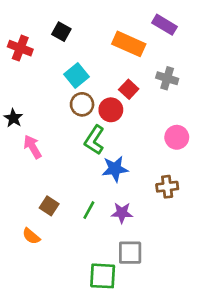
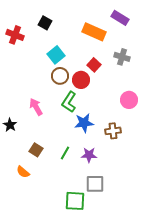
black star: (13, 118) -> (10, 125), moved
pink arrow: (33, 147) -> (36, 107), moved
brown cross: (167, 187) -> (113, 131), moved

